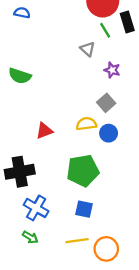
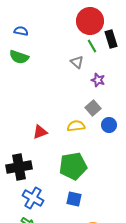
green semicircle: (20, 76) -> (19, 57), moved
blue circle: (109, 133) -> (109, 125), moved

